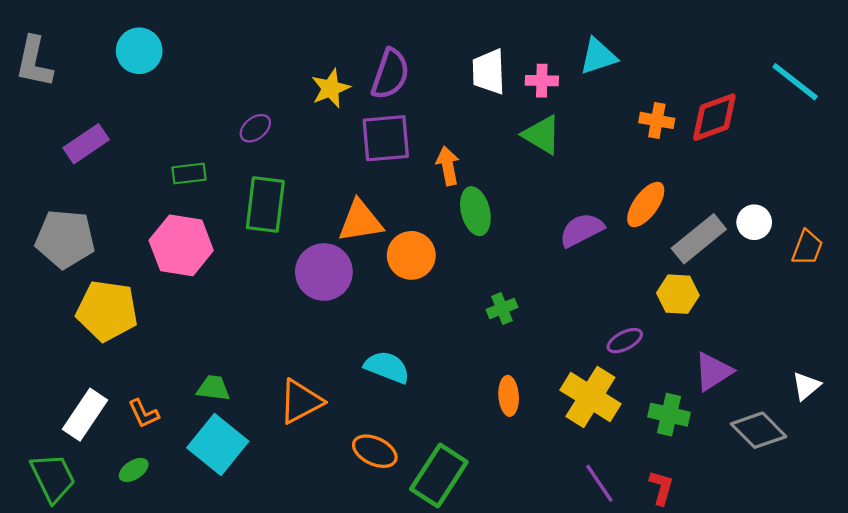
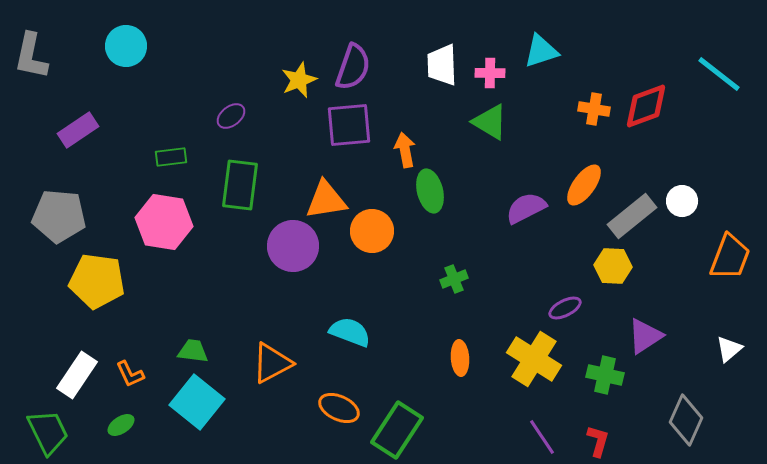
orange trapezoid: (807, 248) -> (730, 257), moved, size x1.4
gray diamond: (759, 430) -> (686, 420), moved, turned 69

